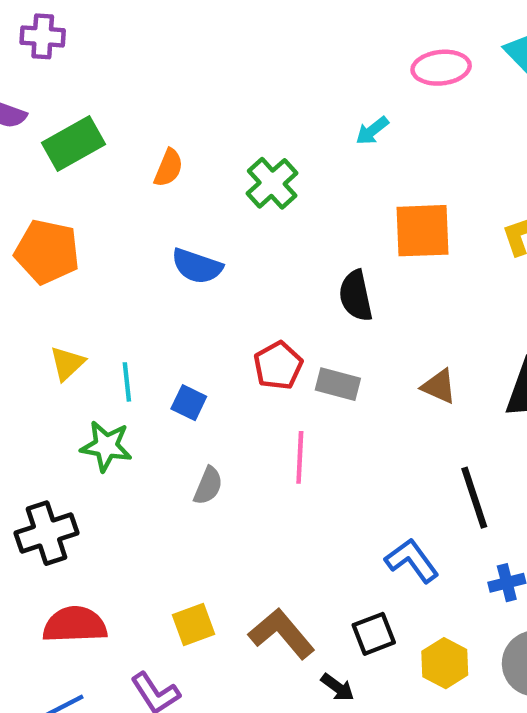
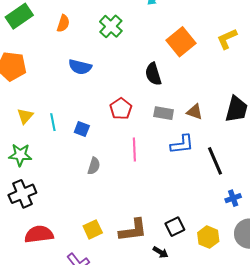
orange square: (423, 231) -> (181, 42), turned -32
gray rectangle: (338, 384) -> (164, 113), moved
green star: (106, 446) -> (20, 155), moved
blue L-shape: (412, 561) -> (182, 144), moved, turned 125
brown L-shape: (282, 634) -> (133, 230), turned 128

